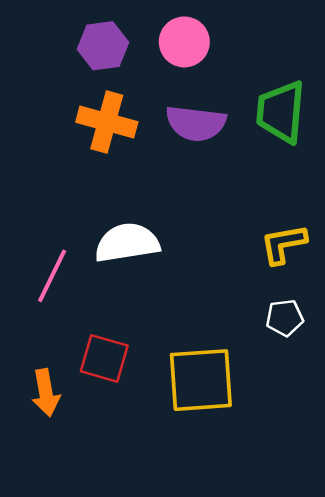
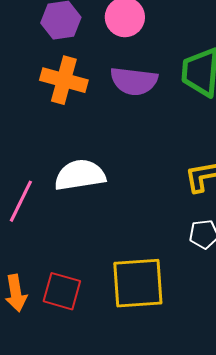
red square: (104, 358) -> (62, 291), moved

